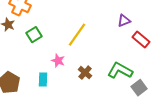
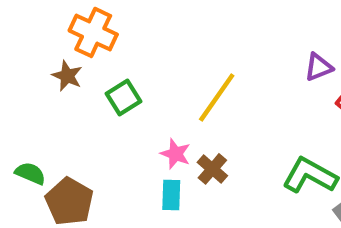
brown cross: (85, 73) -> (212, 169), moved
cyan rectangle: (43, 80) -> (171, 195), moved

